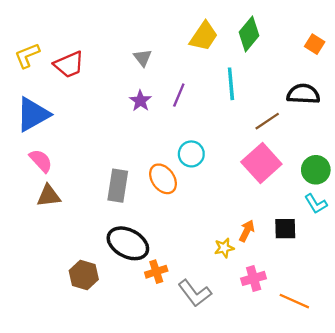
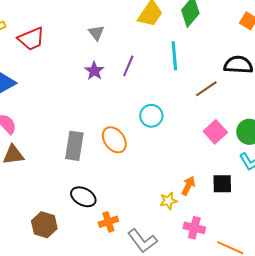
cyan circle: (191, 154) -> (151, 116), moved
pink square: (261, 163) -> (215, 132), moved, size x0.7
black ellipse: (128, 243) -> (83, 197), size x0.7
pink cross: (254, 278) -> (194, 228), turned 30

